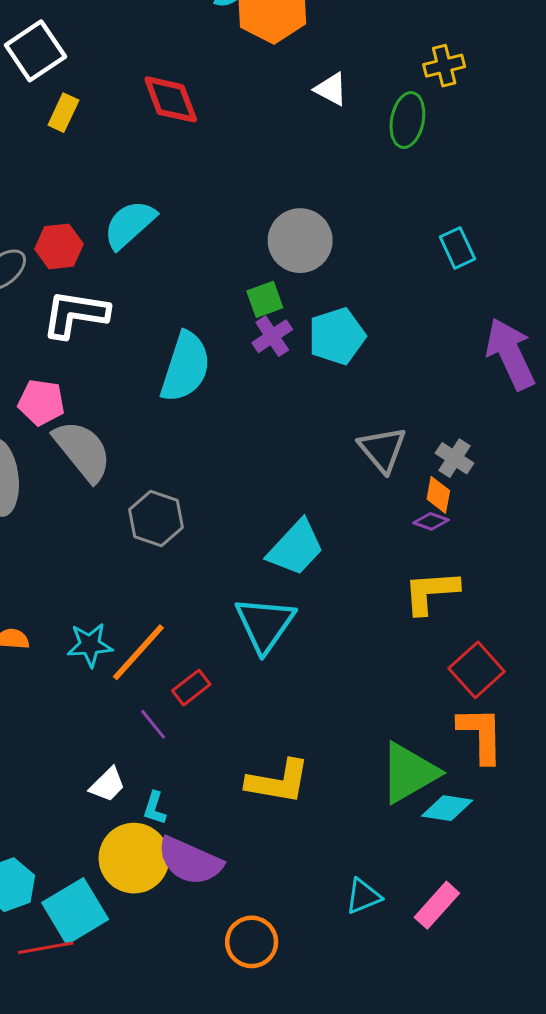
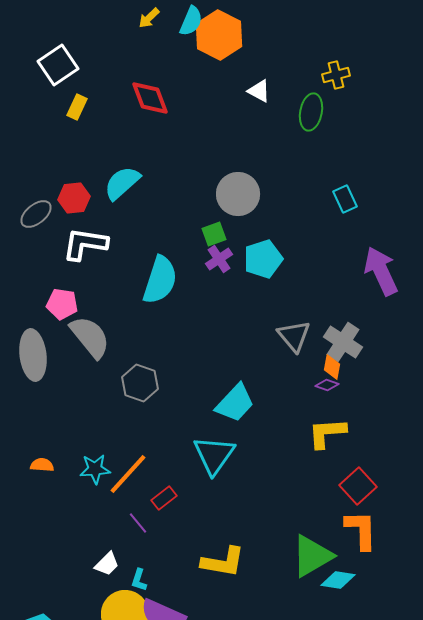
gray cross: (454, 458) -> (343, 342), size x1.5

